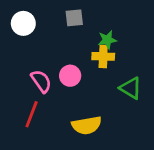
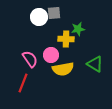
white circle: (23, 23) -> (39, 17), moved
yellow cross: (103, 56) -> (66, 39), moved
yellow semicircle: (87, 125) -> (63, 69), moved

